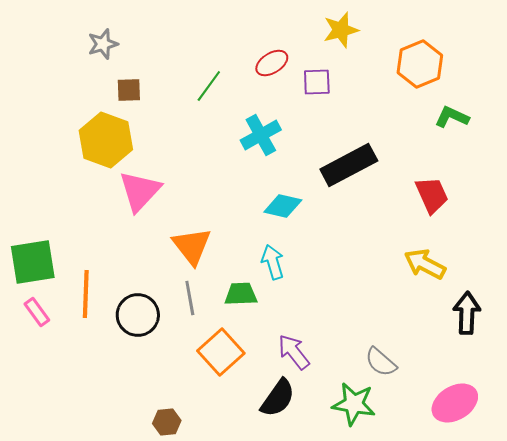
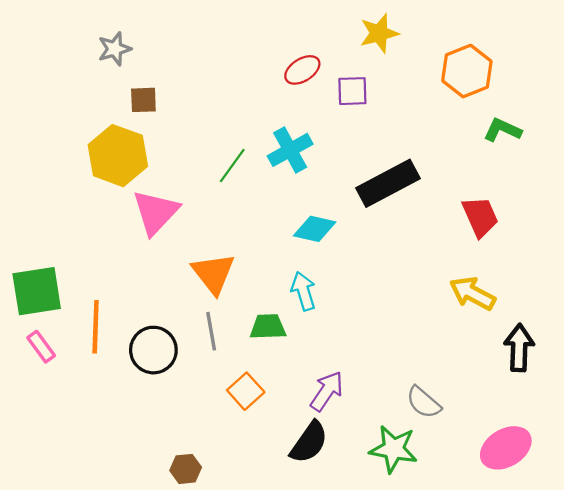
green line: (209, 86) -> (232, 166), moved
orange square: (221, 352) -> (246, 391), size x0.7
purple arrow: (294, 352) -> (327, 391), turned 72

